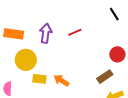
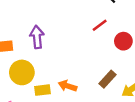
red line: (75, 32) -> (100, 25), moved
brown rectangle: (105, 77) -> (108, 79), moved

